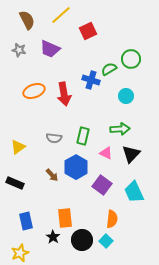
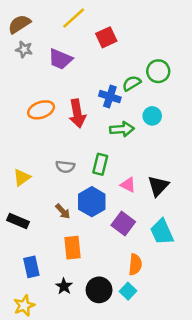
brown semicircle: (27, 20) -> (19, 24), moved, turned -96
gray star: (19, 50) -> (24, 49), moved
green arrow: (120, 129) -> (122, 129), moved
orange rectangle: (65, 218) -> (72, 248), moved

